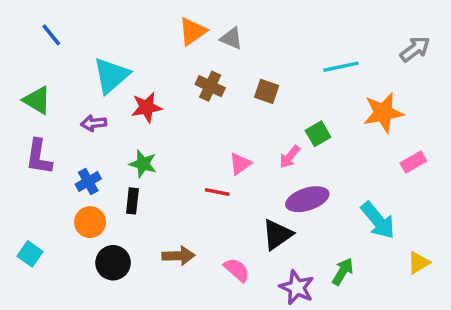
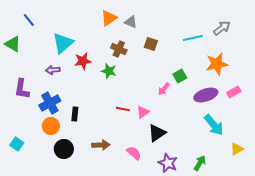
gray arrow: (415, 49) -> (222, 28), moved
brown square: (267, 91) -> (151, 44), moved
green triangle: (37, 100) -> (13, 44), moved
green star: (143, 164) -> (109, 71), moved
pink triangle: (240, 164) -> (143, 112), moved
blue cross: (88, 181) -> (50, 103), size x1.5
purple ellipse: (307, 199) -> (206, 95), moved
green arrow: (343, 272) -> (200, 163), moved

